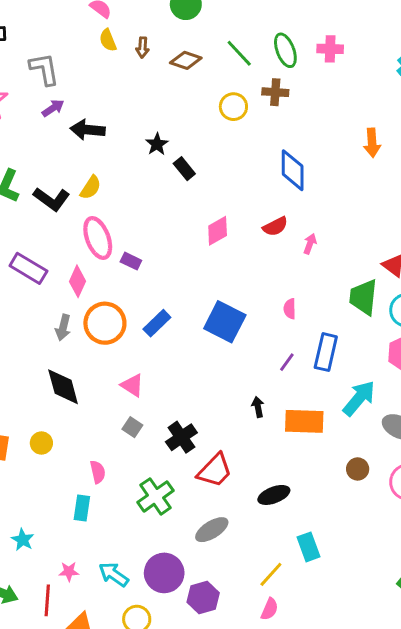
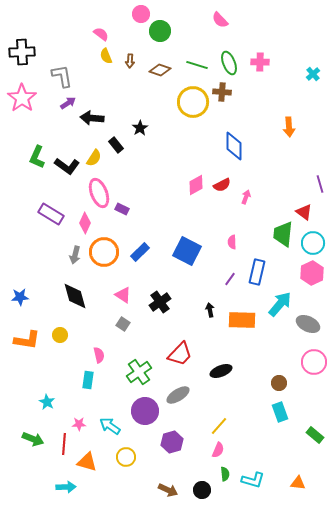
green line: (239, 53) -> (197, 65), turned -30
yellow circle: (233, 107) -> (193, 102), size x1.6
black rectangle: (184, 169) -> (116, 145), moved
pink diamond: (218, 231) -> (196, 185), moved
black cross: (181, 437) -> (160, 302), moved
brown circle: (358, 469) -> (279, 383), moved
cyan rectangle: (309, 547) -> (280, 412), moved
purple circle: (164, 573) -> (145, 411), moved

